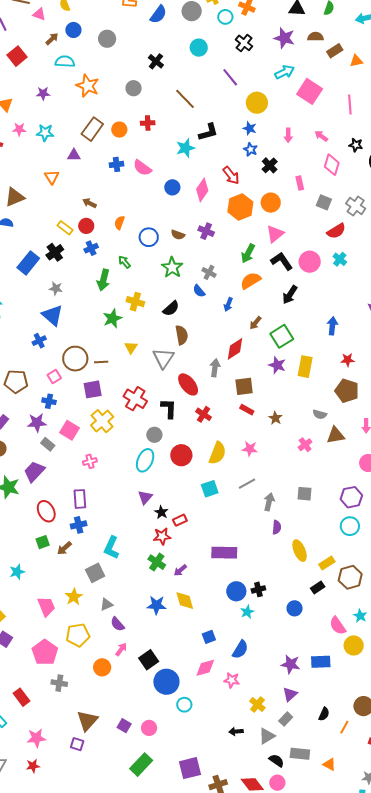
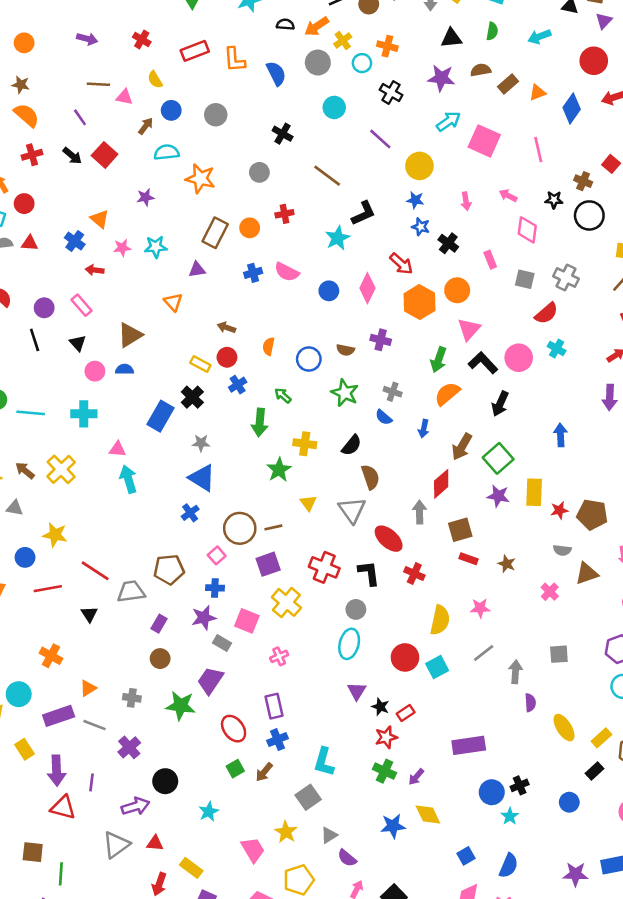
blue semicircle: (158, 14) -> (276, 73), turned -54
brown arrow: (255, 323) -> (462, 447), size x1.5
red star: (348, 360) -> (559, 510), moved
red circle: (181, 455) -> (405, 657), moved

